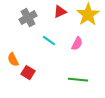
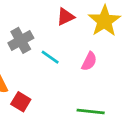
gray cross: (28, 18) -> (21, 40), moved

